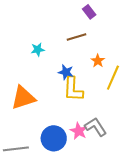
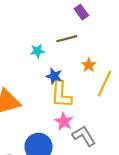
cyan star: (38, 50) -> (37, 51), moved
pink star: (79, 131) -> (64, 122), moved

